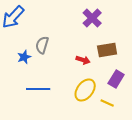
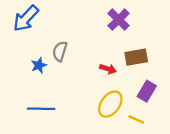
blue line: (38, 89) -> (41, 109), moved

